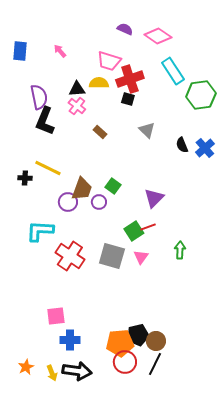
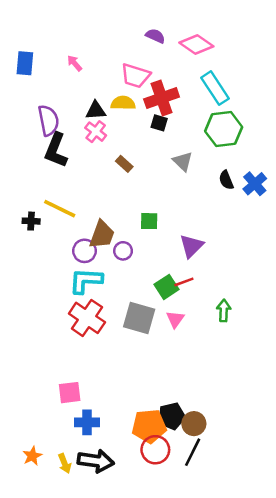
green hexagon: (201, 95) -> (224, 129), moved
green square: (113, 186) -> (149, 221), moved, turned -35
cyan L-shape: (40, 231) -> (86, 281), moved

